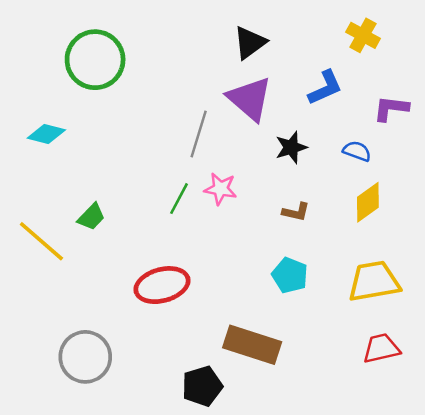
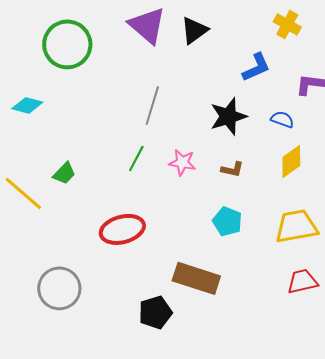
purple triangle: (250, 99) -> (147, 25), moved
black star: (291, 147) -> (228, 116), size x1.4
pink star: (220, 189) -> (182, 162), moved

